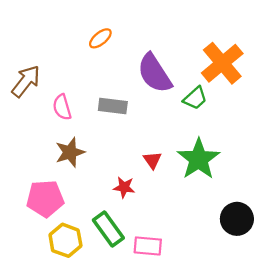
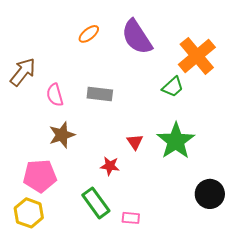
purple semicircle: (155, 73) -> (137, 37), moved
yellow hexagon: (65, 240) -> (29, 213), moved
pink rectangle: (148, 246) -> (131, 218), size x0.7

